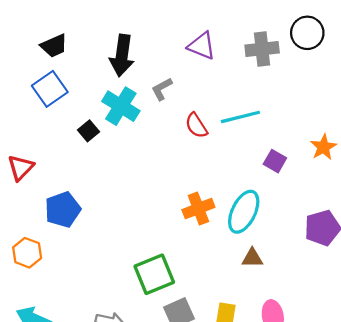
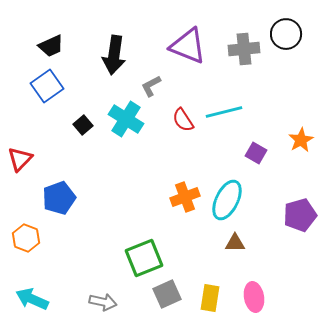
purple triangle: (202, 46) -> (188, 46), size x1.4
cyan cross: (121, 106) -> (126, 119), moved

